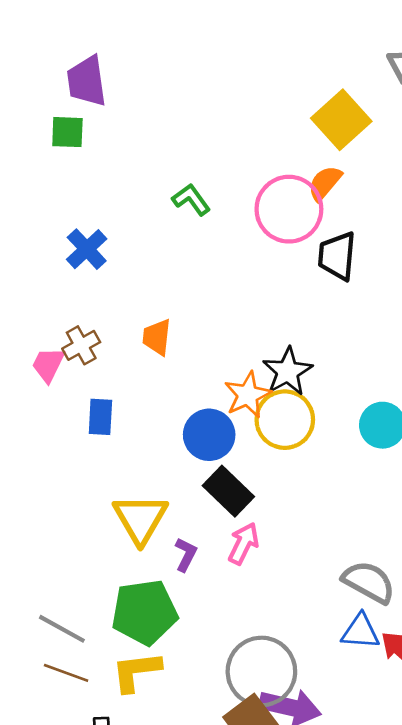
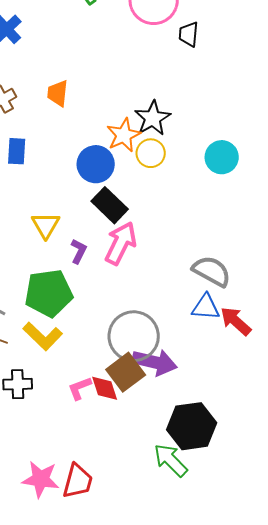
black trapezoid: (337, 256) -> (189, 34), size x0.7
yellow circle: (285, 420) -> (151, 153), size x0.7
yellow triangle: (140, 519) -> (46, 225), size x0.7
pink arrow: (244, 543) -> (121, 243), size x1.4
yellow L-shape: (136, 671) -> (43, 336), turned -129

